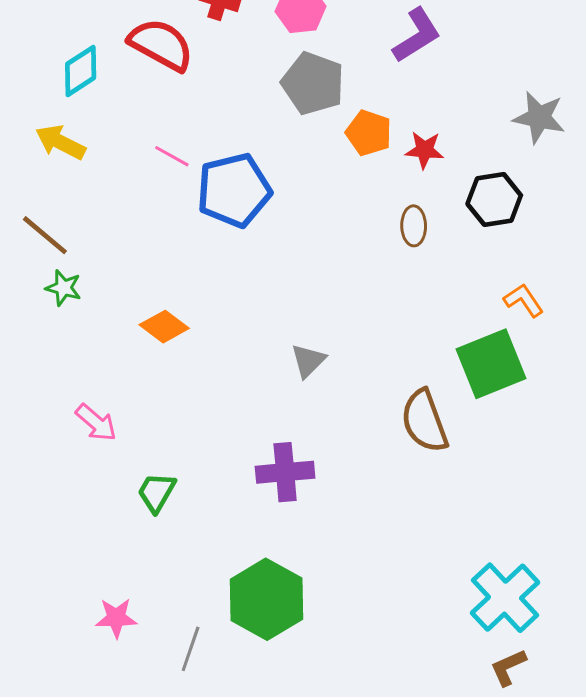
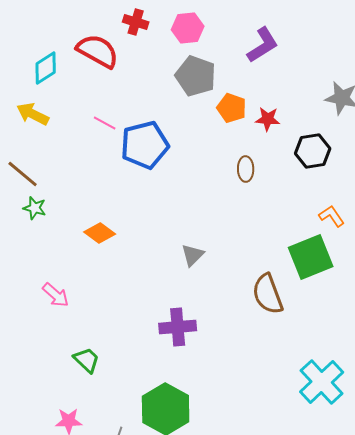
brown ellipse: (414, 226) -> (246, 169), moved
green trapezoid: (156, 492) -> (87, 360), moved, turned 104
cyan cross: (505, 598) -> (322, 382), moved

